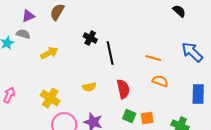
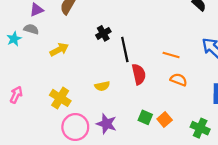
black cross: (90, 38) -> (103, 33), turned 32
red semicircle: (123, 89) -> (139, 74), moved
orange square: (147, 118) -> (165, 119), turned -32

